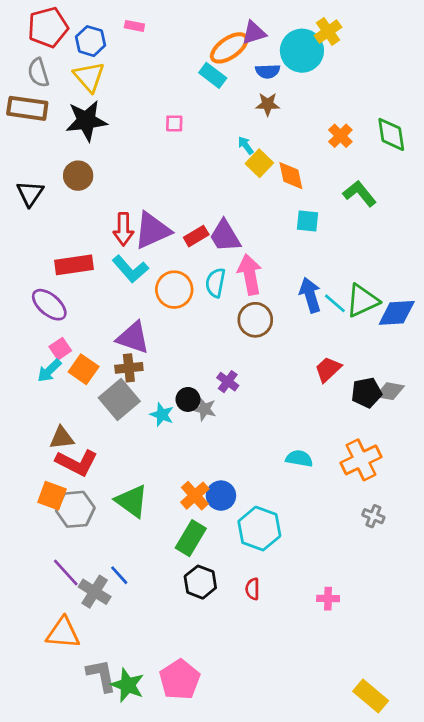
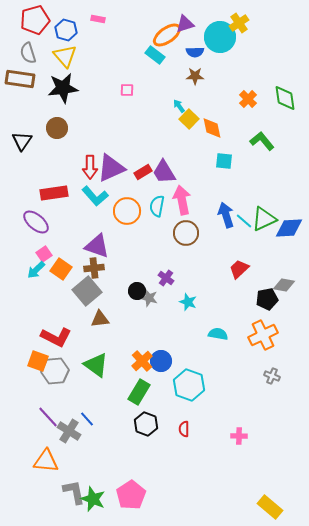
black pentagon: (366, 393) -> (267, 299), moved
cyan star: (162, 415) -> (188, 302), moved
brown triangle: (62, 438) -> (100, 319), moved

